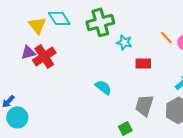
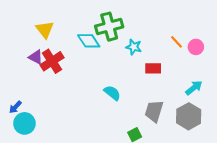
cyan diamond: (59, 18) -> (89, 41), moved
purple triangle: (28, 52) -> (36, 57), turned 42

